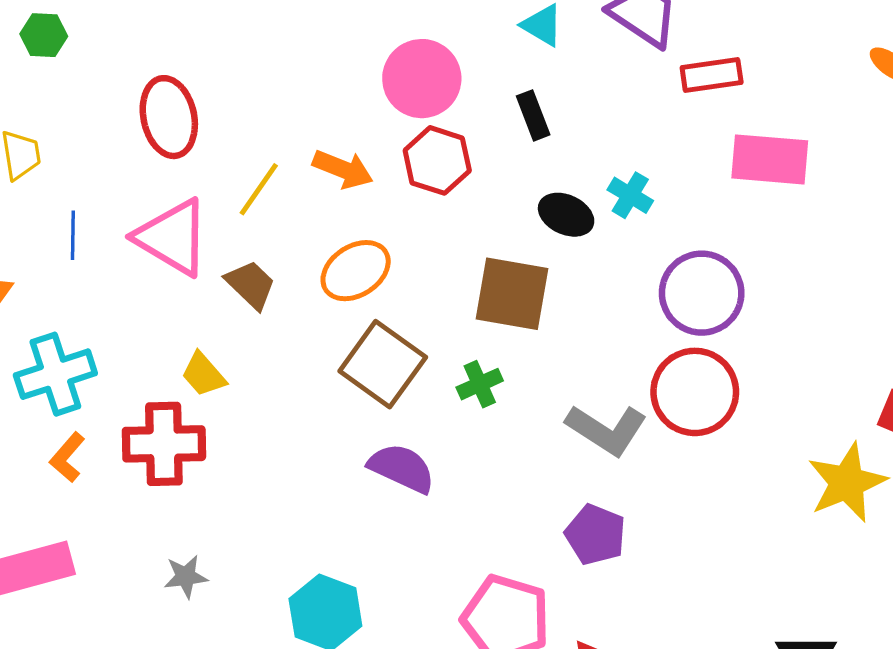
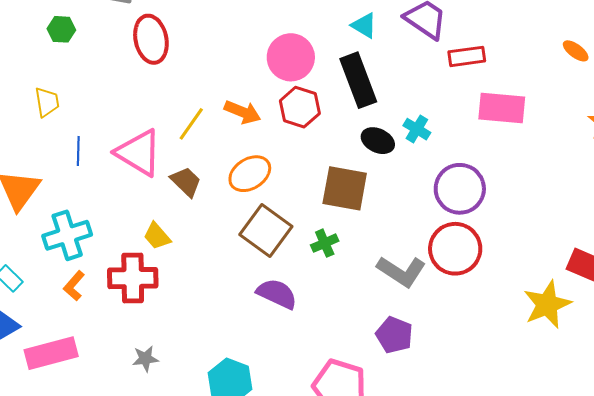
black rectangle: (533, 115) -> (358, 80), size x1.8
red ellipse: (169, 117) -> (151, 39), moved

